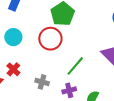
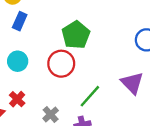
gray cross: (42, 82) -> (51, 114), turned 32

